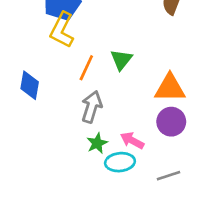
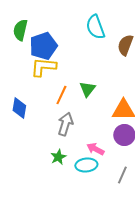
yellow L-shape: (62, 30) -> (43, 67), turned 68
green star: (97, 143) -> (58, 157), moved
gray line: (169, 176) -> (122, 175), turned -48

